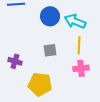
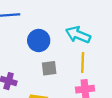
blue circle: (50, 16) -> (39, 41), moved

